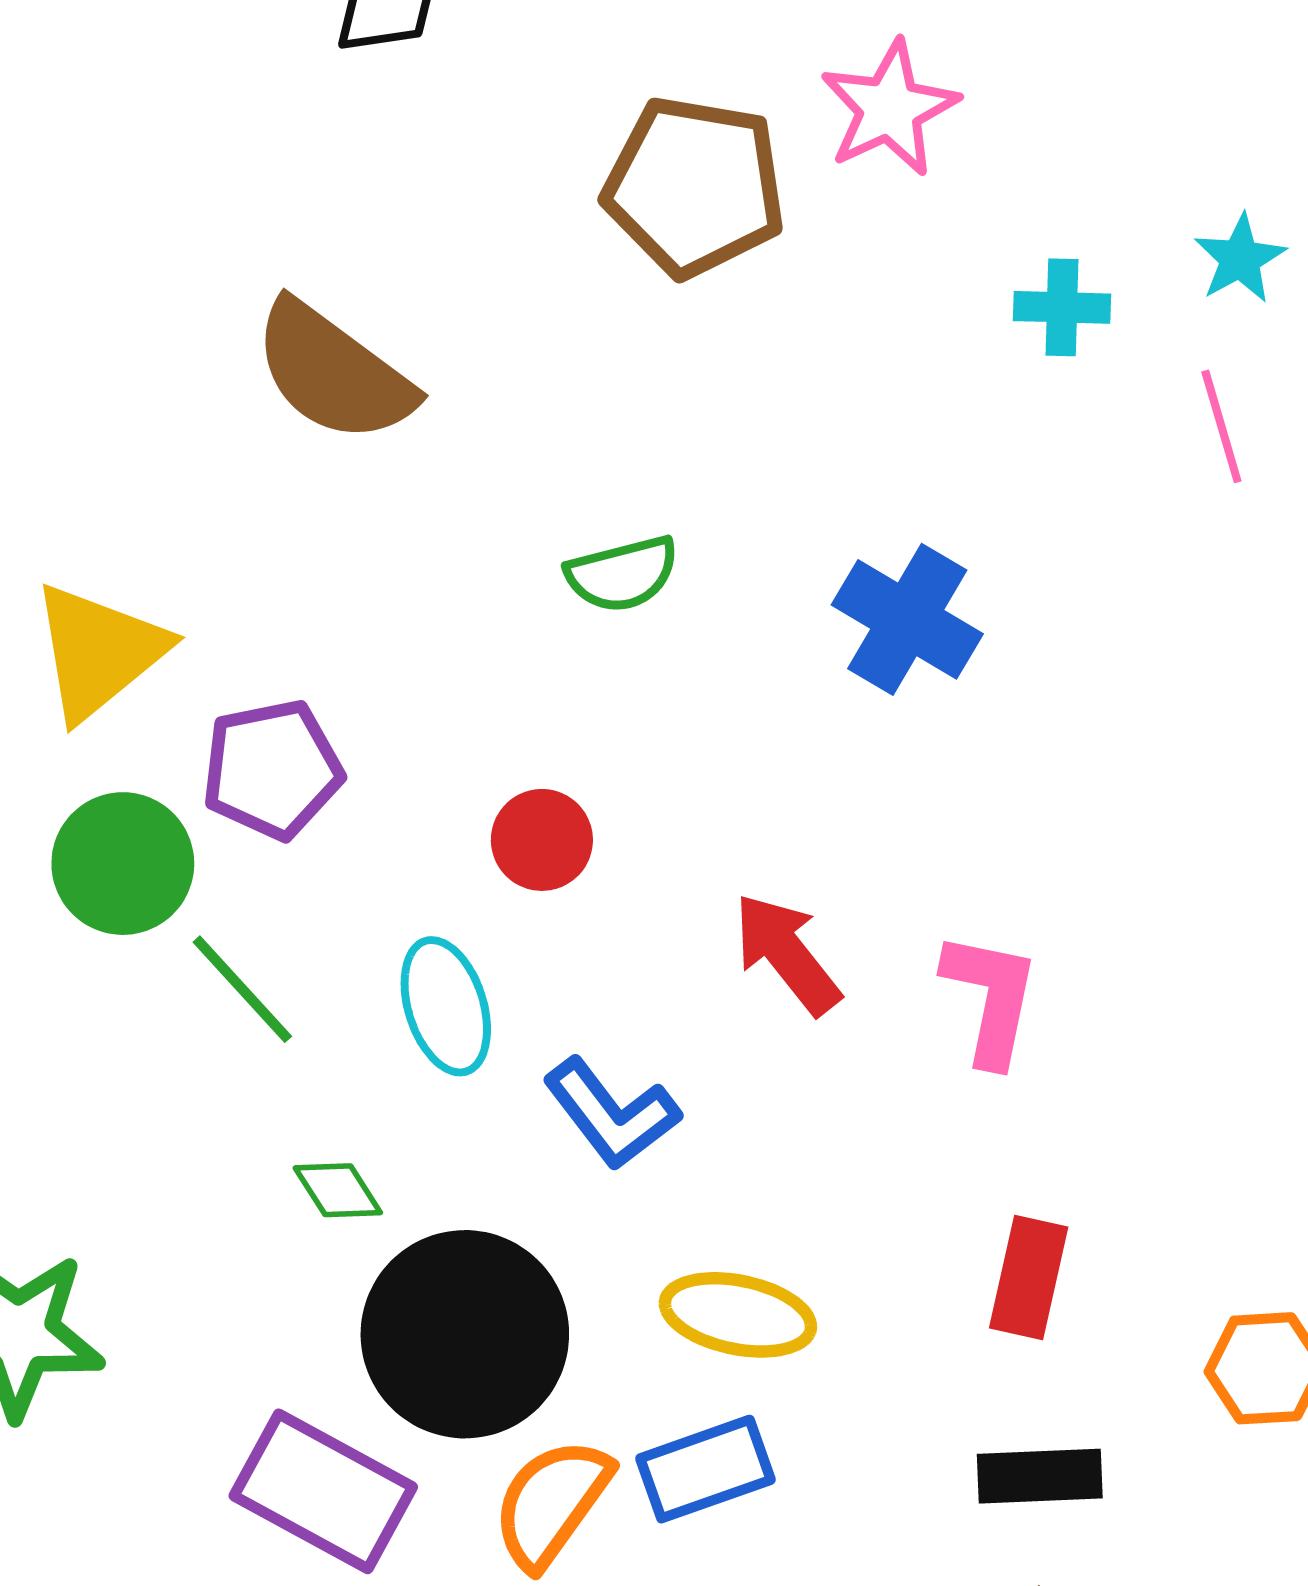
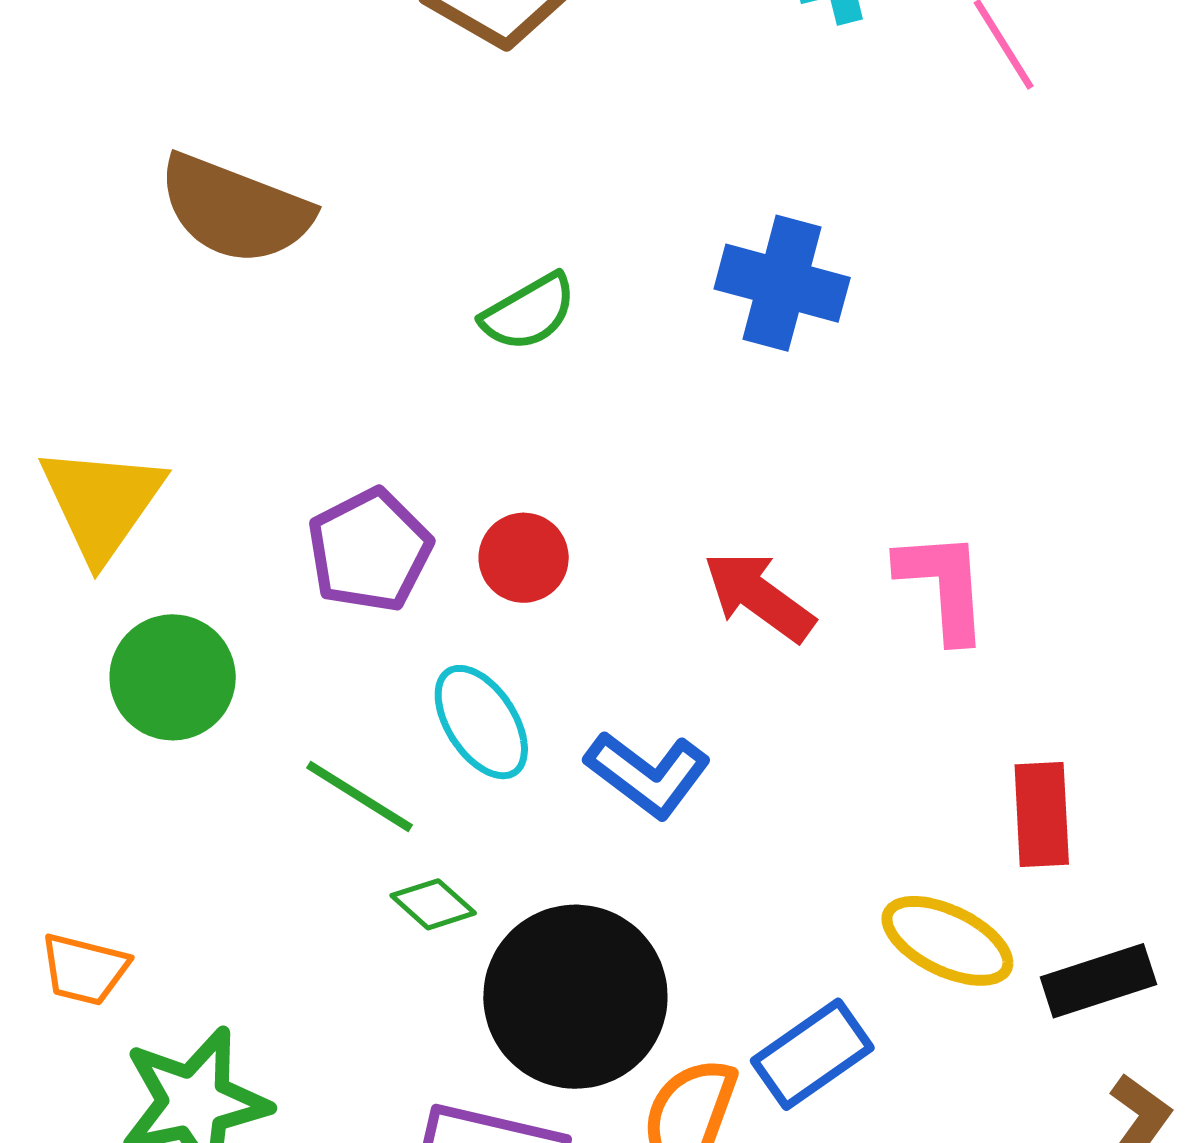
purple pentagon: (272, 769) -> (370, 550), moved
green line: (242, 989) -> (359, 796), moved
yellow ellipse: (738, 1315) -> (947, 941), moved, turned 30

